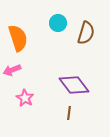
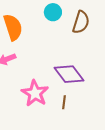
pink star: (25, 98) -> (35, 93), moved, size x1.5

